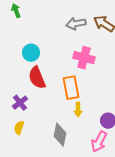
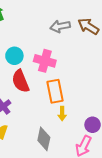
pink cross: (84, 58) -> (45, 61), moved

